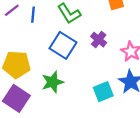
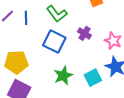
green star: (53, 82) -> (63, 76), moved

